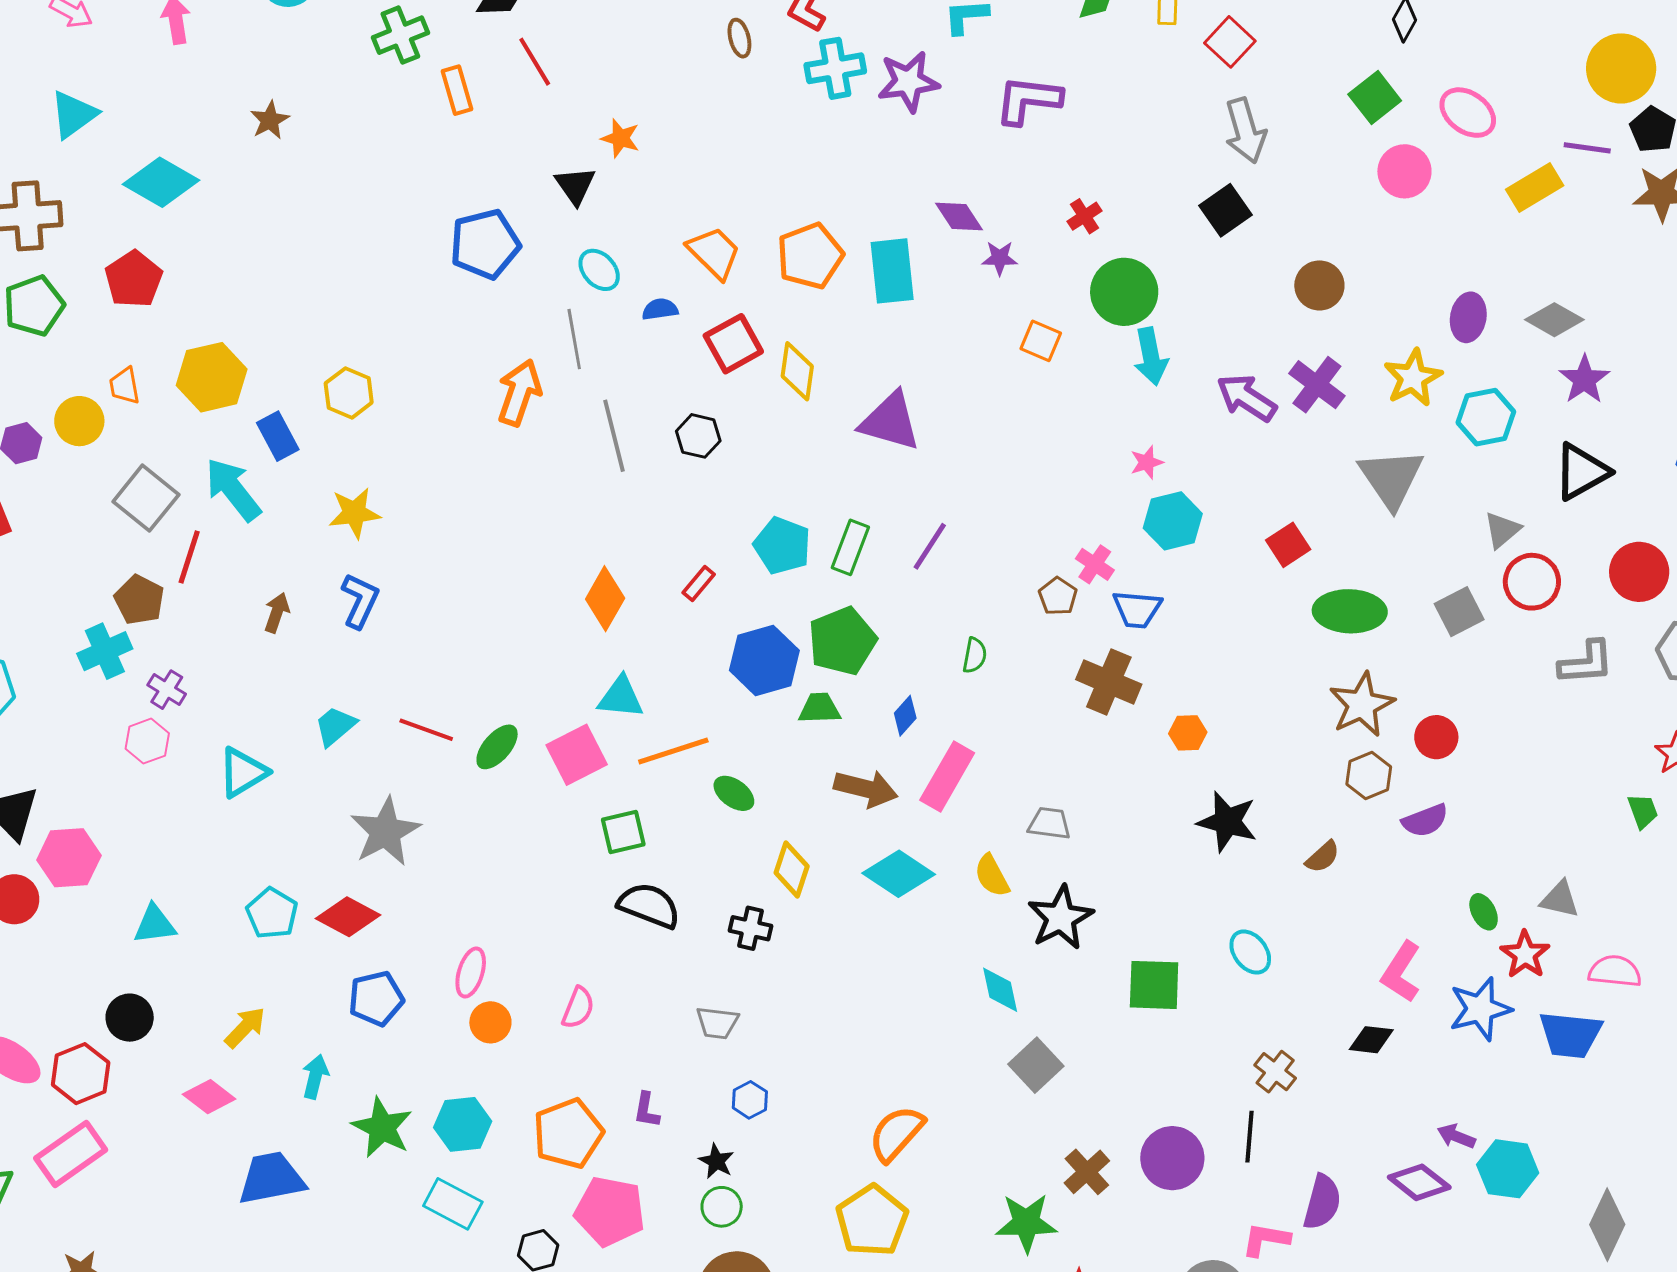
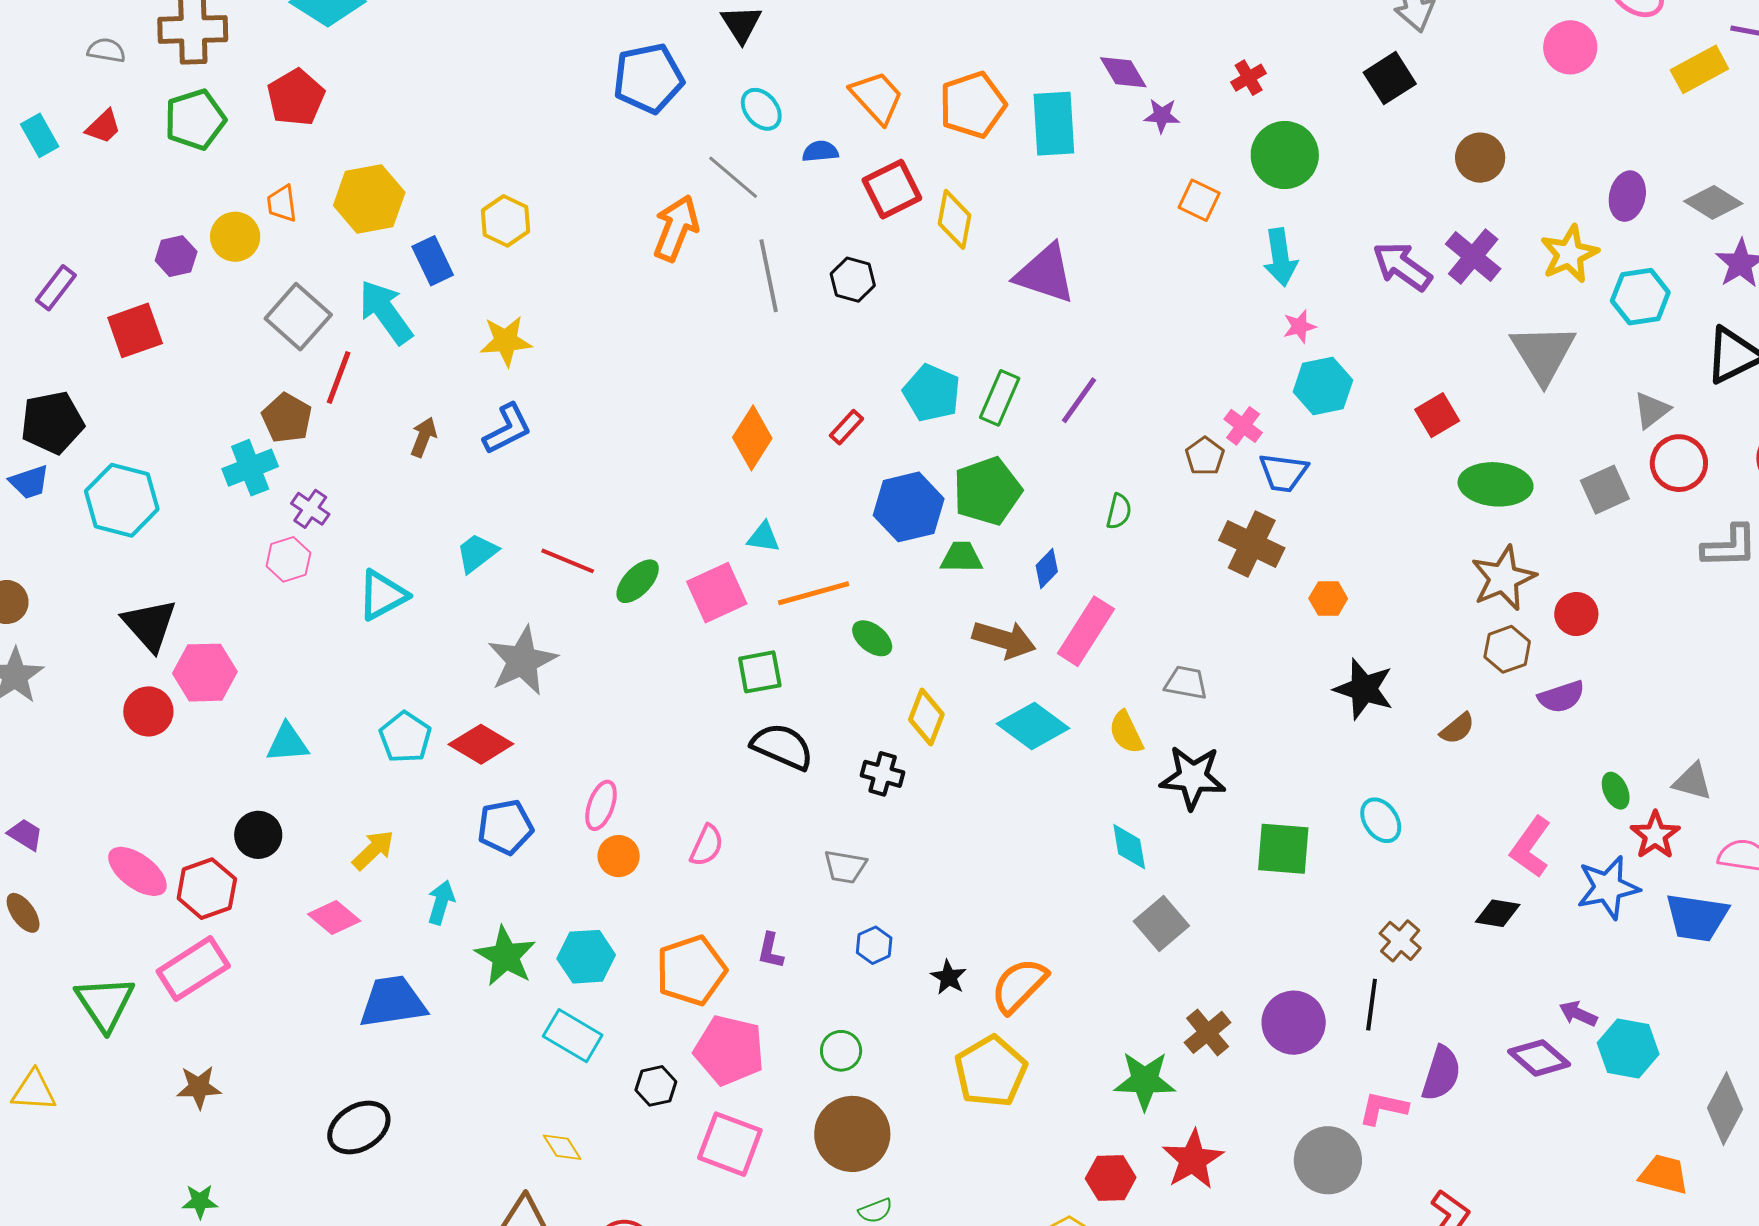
gray line: (574, 339) -> (733, 177), turned -42
cyan arrow: (1151, 356) -> (1280, 257), moved
blue L-shape: (360, 601) -> (507, 429), turned 36
cyan triangle: (621, 697) -> (763, 537), size x0.7
black star: (1060, 918) -> (1193, 777), turned 30
black star: (716, 1161) -> (949, 977), moved

